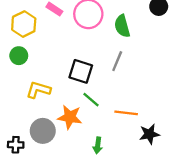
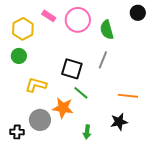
orange line: (126, 113) -> (128, 96), moved
black star: (149, 134) -> (119, 122), moved

